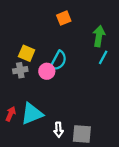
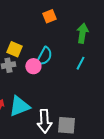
cyan line: (103, 57) -> (80, 63), moved
white arrow: (58, 130) -> (44, 121), size x1.6

